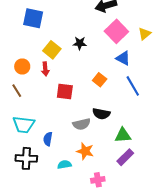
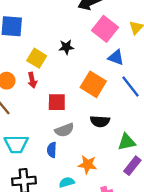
orange square: (100, 80) -> (93, 84), size x1.6
gray semicircle: (82, 124) -> (64, 130), moved
blue semicircle: (48, 139) -> (52, 150), moved

